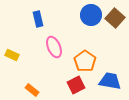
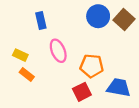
yellow rectangle: (12, 55) -> (20, 55), moved
orange pentagon: (85, 61) -> (92, 66), turned -30
orange rectangle: (32, 90) -> (27, 75), moved

